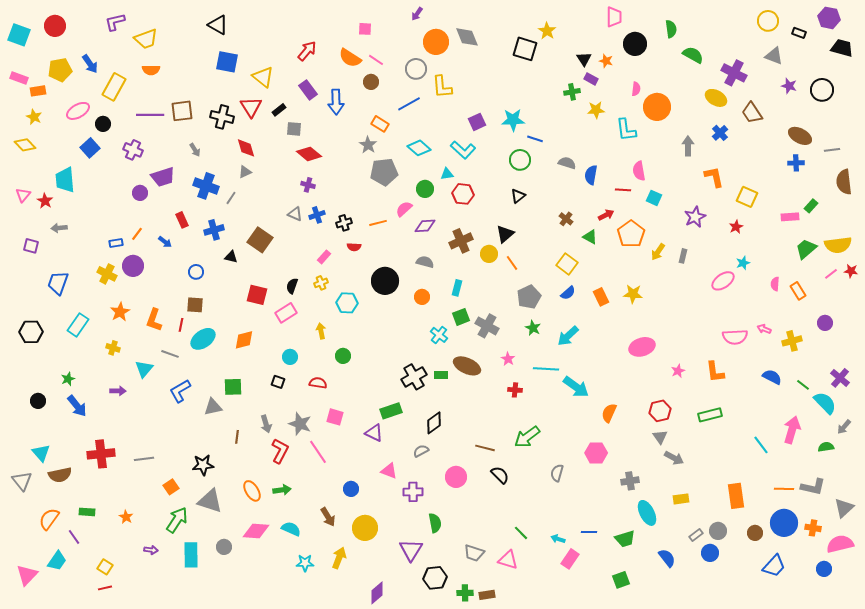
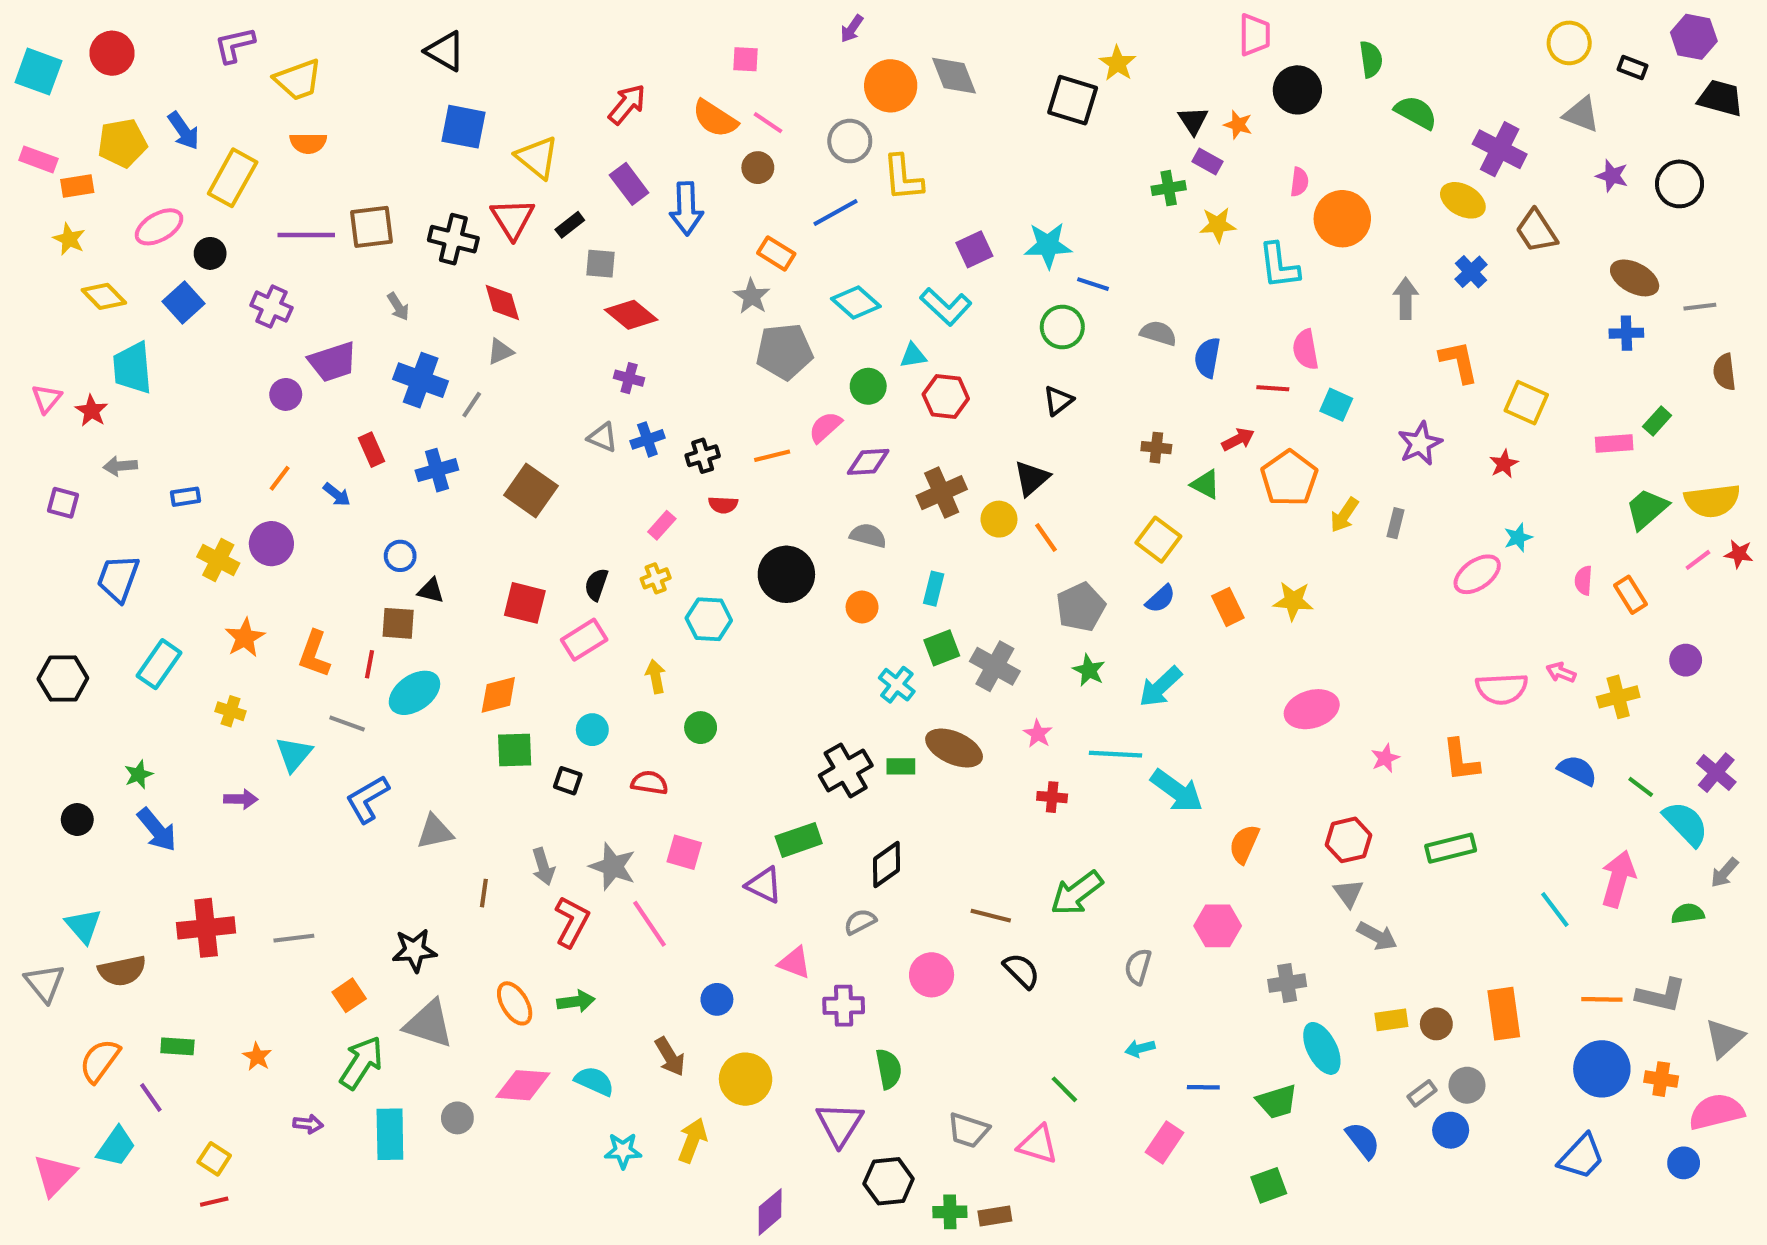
yellow diamond: (25, 145) -> (104, 296), moved
brown semicircle: (844, 182) -> (1724, 372), size x0.7
brown cross: (566, 219) -> (1156, 448), turned -32
blue rectangle: (116, 243) -> (186, 497), moved
black triangle: (231, 257) -> (431, 591), moved
green square: (233, 387) -> (515, 750), moved
brown circle: (755, 533) -> (1436, 1024), moved
cyan arrow: (558, 539) -> (1140, 1048), moved, turned -32

